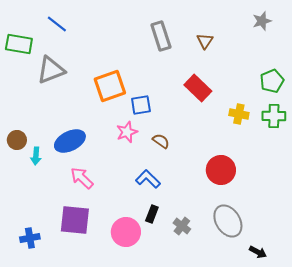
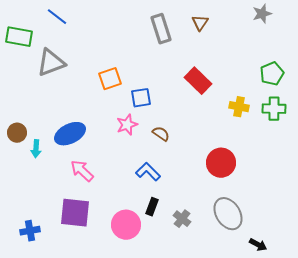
brown triangle: (205, 41) -> (200, 23), moved
orange square: (110, 86) -> (110, 79), size x0.7

